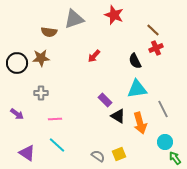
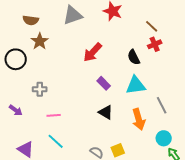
brown semicircle: (49, 32) -> (31, 20), moved
red arrow: (94, 56) -> (93, 52), size x1.5
brown star: (41, 58) -> (40, 41), moved, turned -30
purple rectangle: (105, 100) -> (104, 83), moved
black triangle: (118, 116) -> (106, 112), moved

